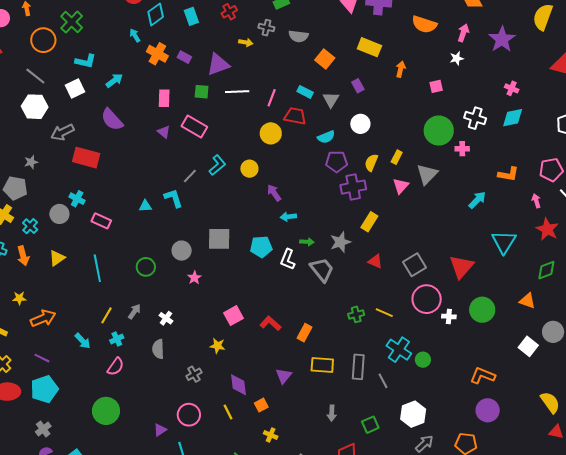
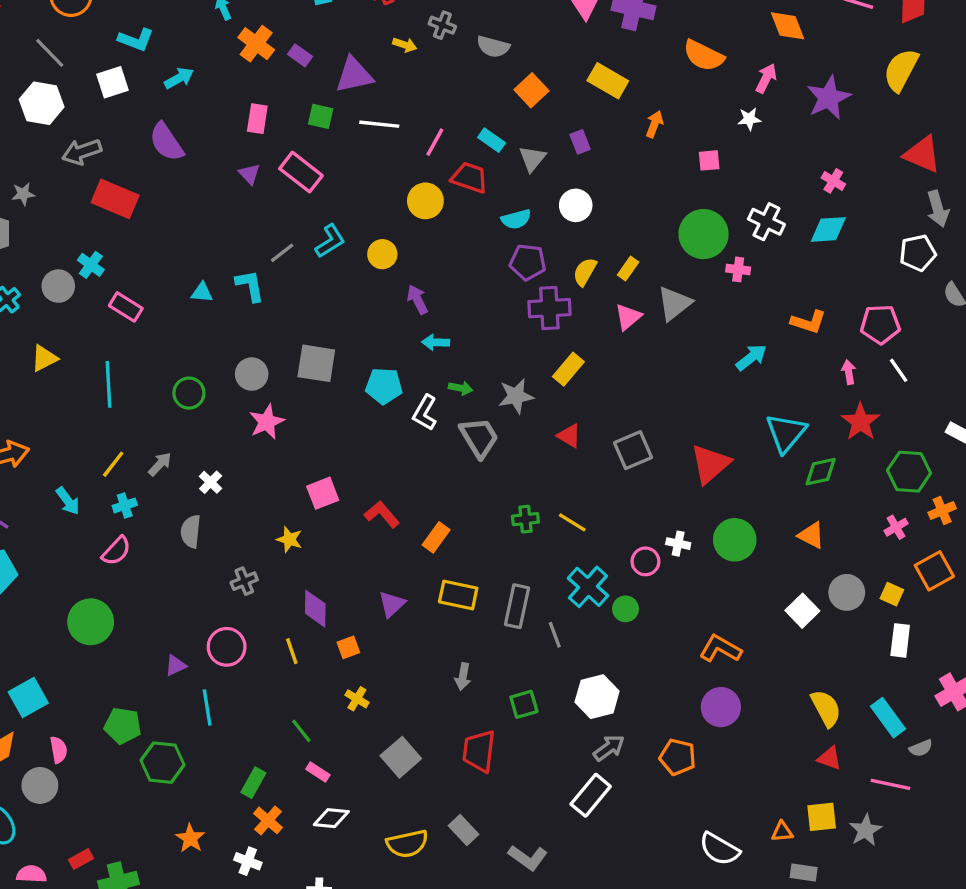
green diamond: (546, 270) -> (821, 472), moved
pink star: (194, 278) -> (267, 422), size x1.5
pink circle: (427, 299) -> (645, 561), moved, size x0.6

